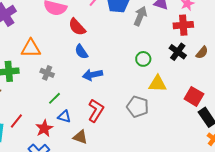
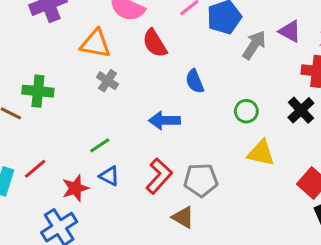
orange triangle: (31, 48) -> (95, 44), moved
blue semicircle: (81, 52) -> (195, 81), moved
gray cross: (47, 73) -> (108, 81), moved
gray pentagon: (138, 107) -> (201, 180), moved, turned -30
brown triangle: (80, 137) -> (183, 217), moved

